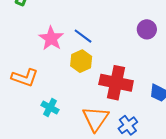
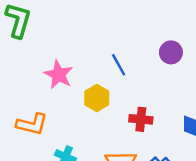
blue line: (83, 36) -> (119, 65), moved, turned 30
red cross: (116, 83) -> (141, 119), size x0.6

